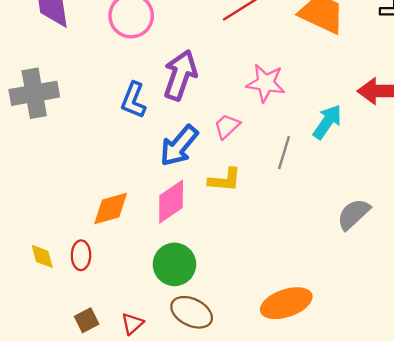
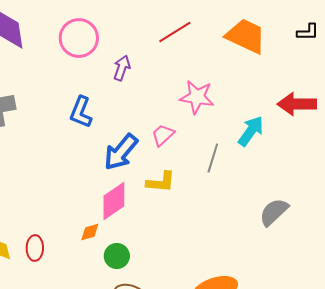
purple arrow: (180, 75) -> (122, 68), moved, size x0.6
orange diamond: (111, 208) -> (90, 232), moved, size x0.6
green circle: (174, 264) -> (117, 256), size x0.7

